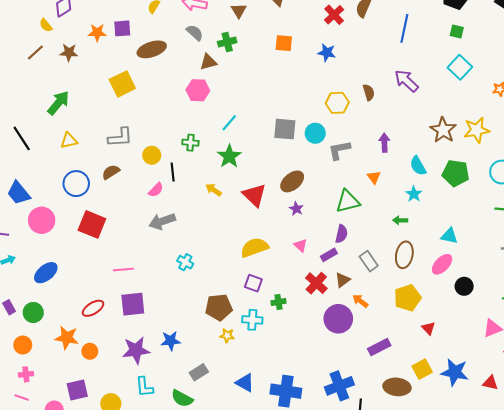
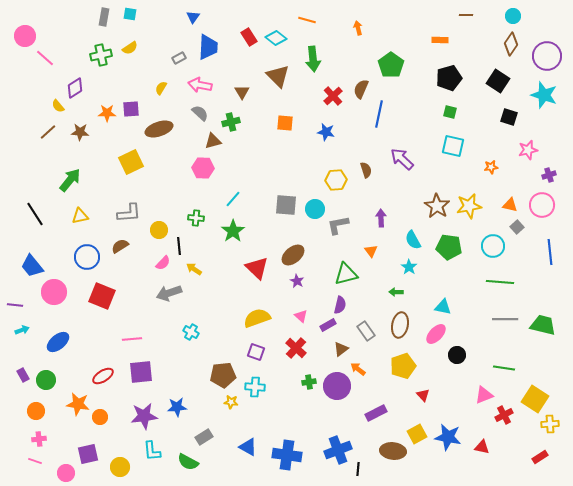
blue line: (404, 28) -> (379, 114), moved
cyan square: (460, 67) -> (453, 146), turned -30
yellow arrow: (214, 190) -> (194, 269), moved
red cross: (316, 283) -> (296, 348), moved
green cross: (279, 302) -> (309, 382), moved

